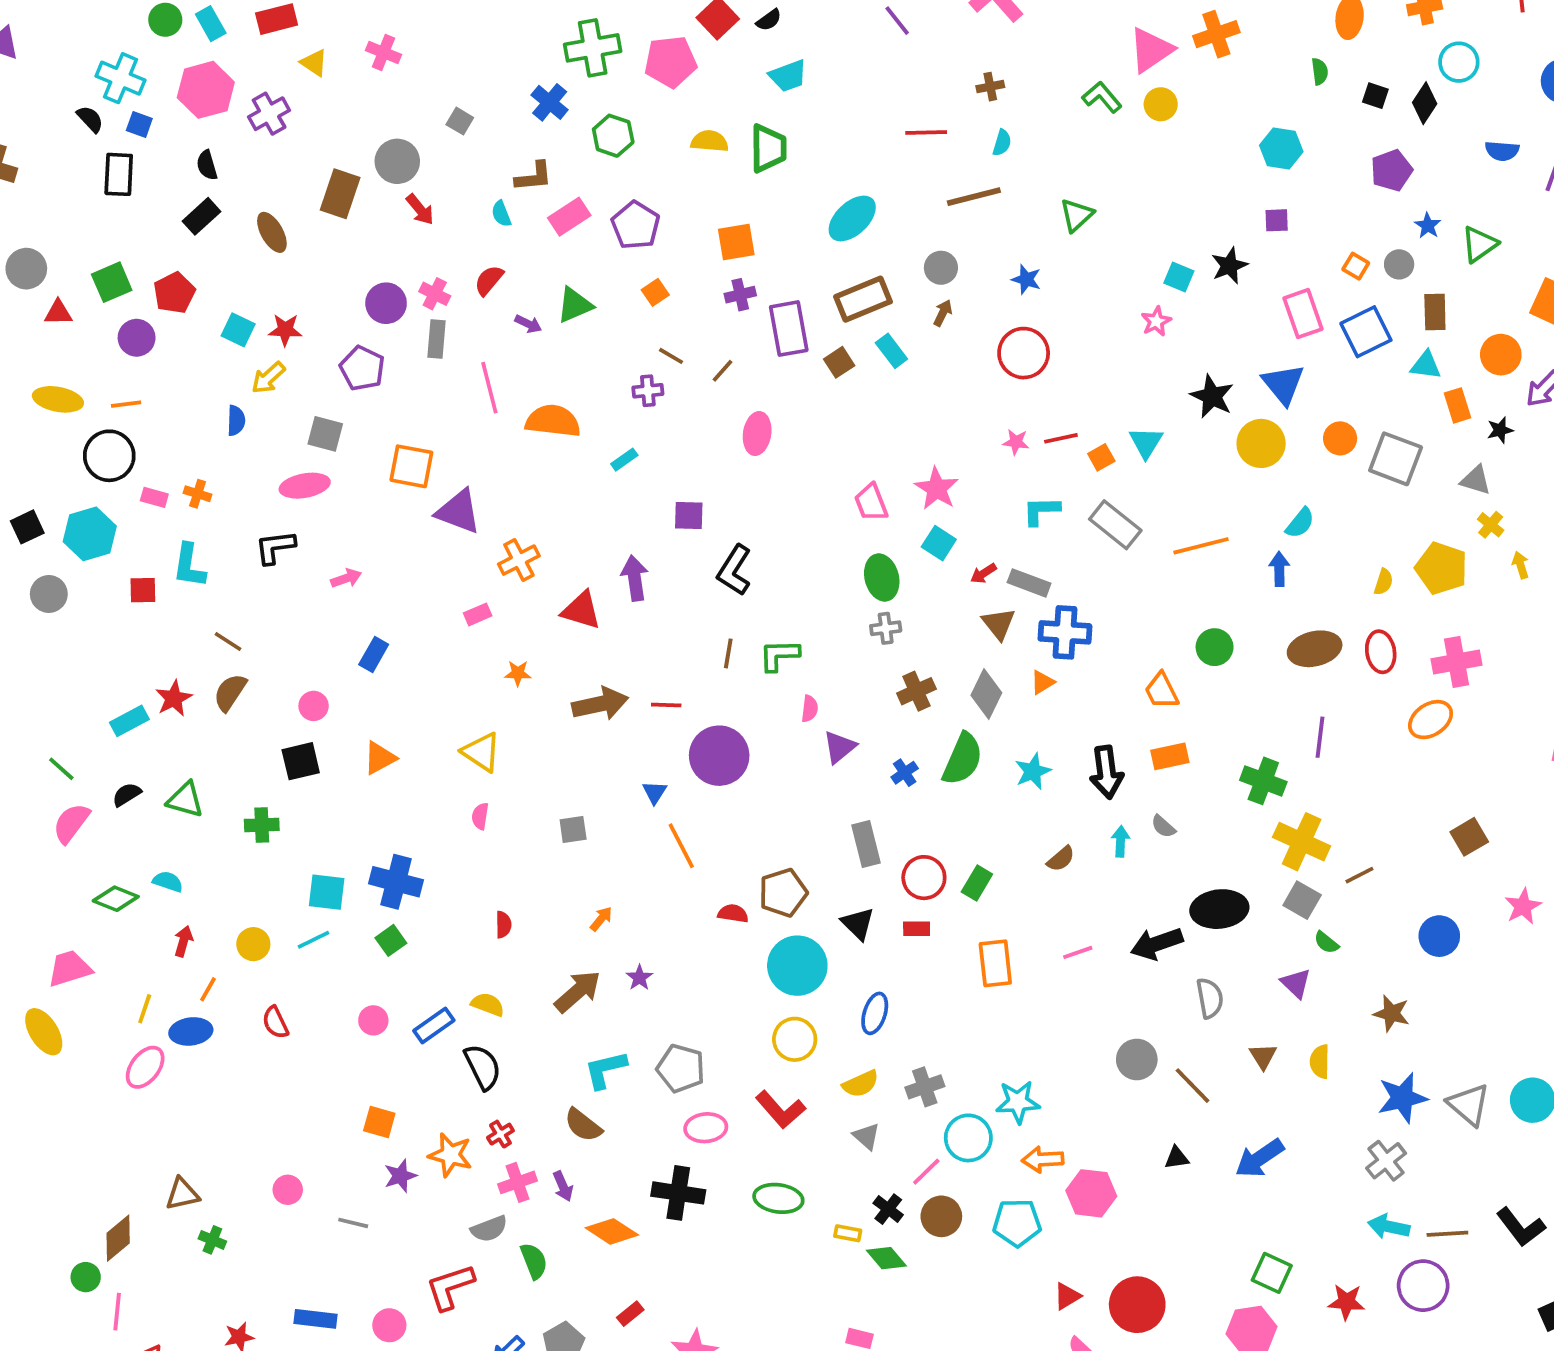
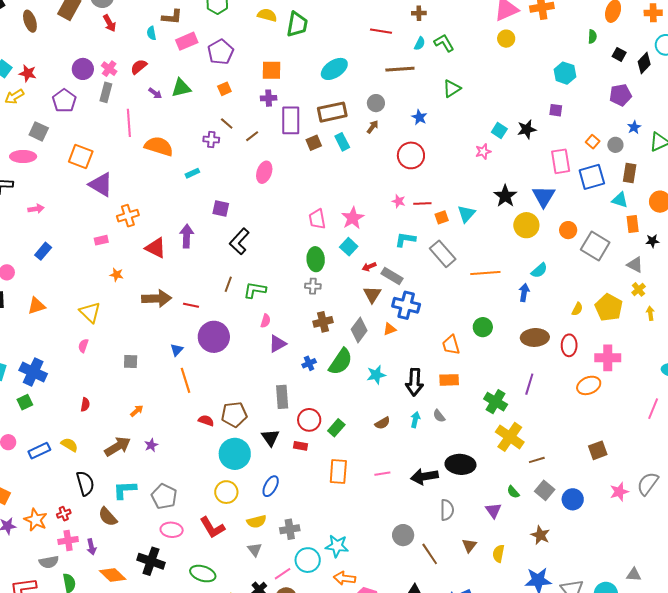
green L-shape: (1102, 97) -> (444, 43), moved
gray square: (1302, 900) -> (545, 490), moved
black semicircle: (483, 1067) -> (85, 483), moved

